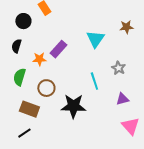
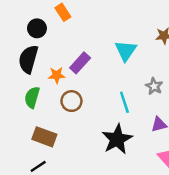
black semicircle: (16, 46) -> (28, 59), size x1.6
brown circle: (46, 88) -> (71, 101), moved
black star: (73, 106) -> (117, 139), moved, turned -30

